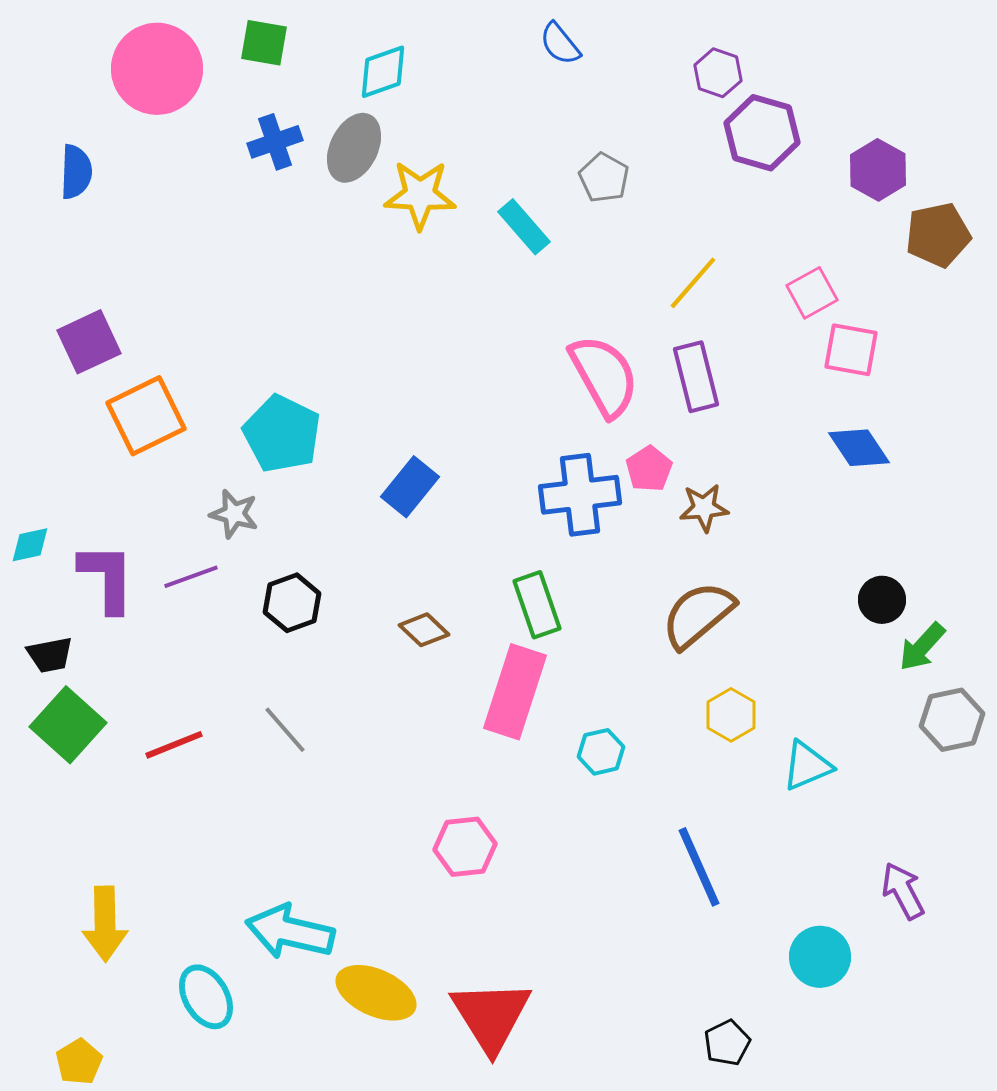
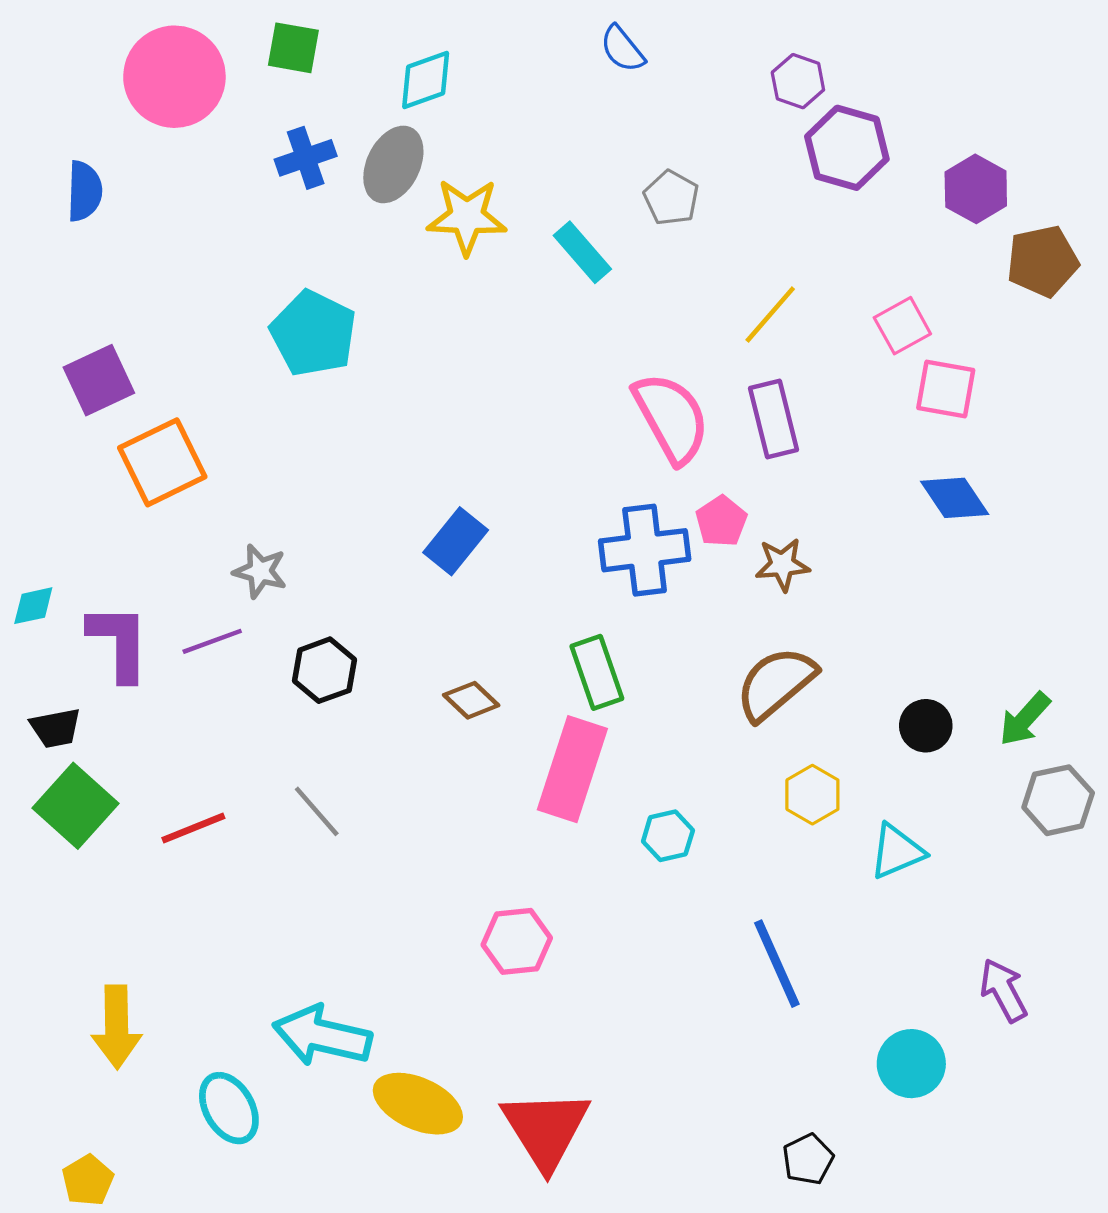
cyan pentagon: (282, 434) -> (313, 333), moved
black circle: (882, 600) -> (926, 726), moved

